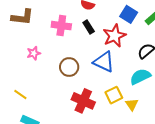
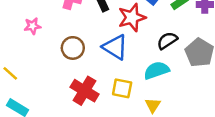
yellow square: (114, 95) -> (122, 88), turned 30
yellow triangle: (132, 104) -> (153, 105), moved

